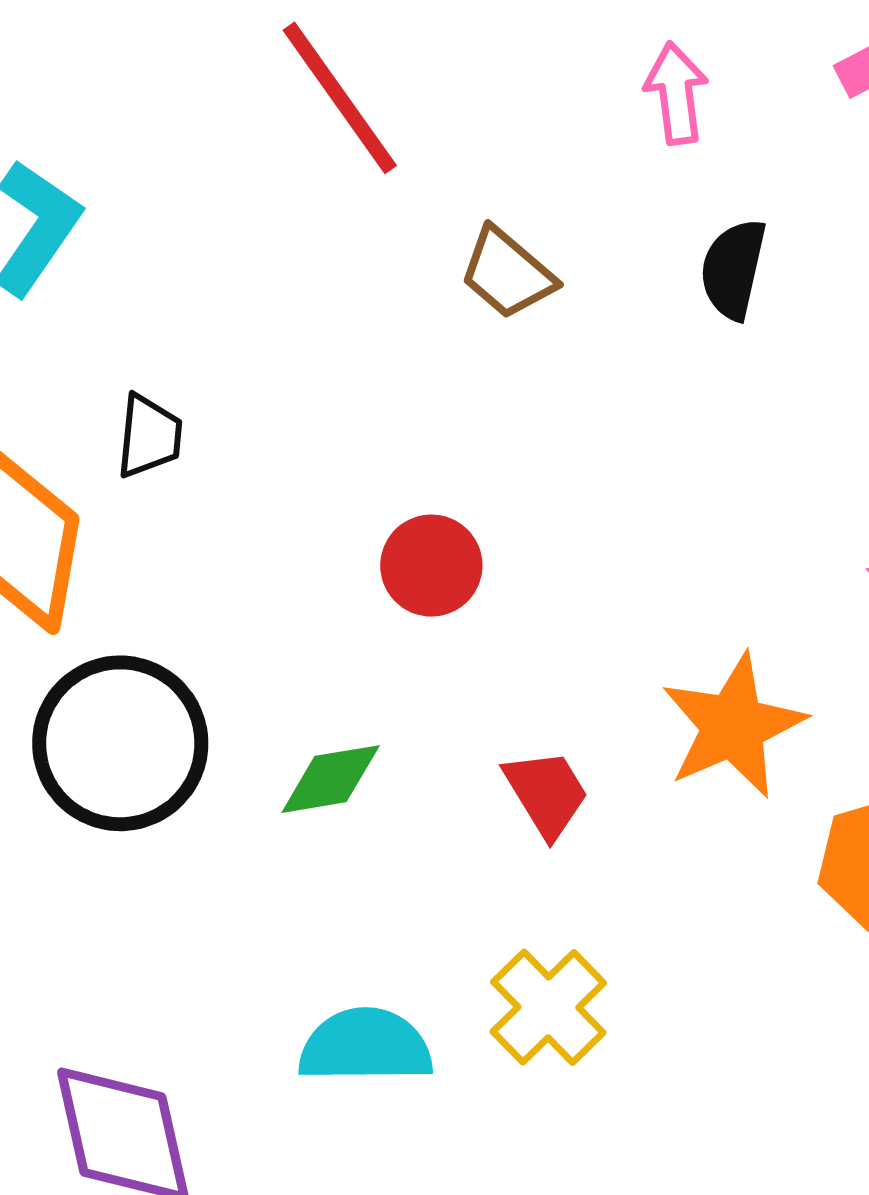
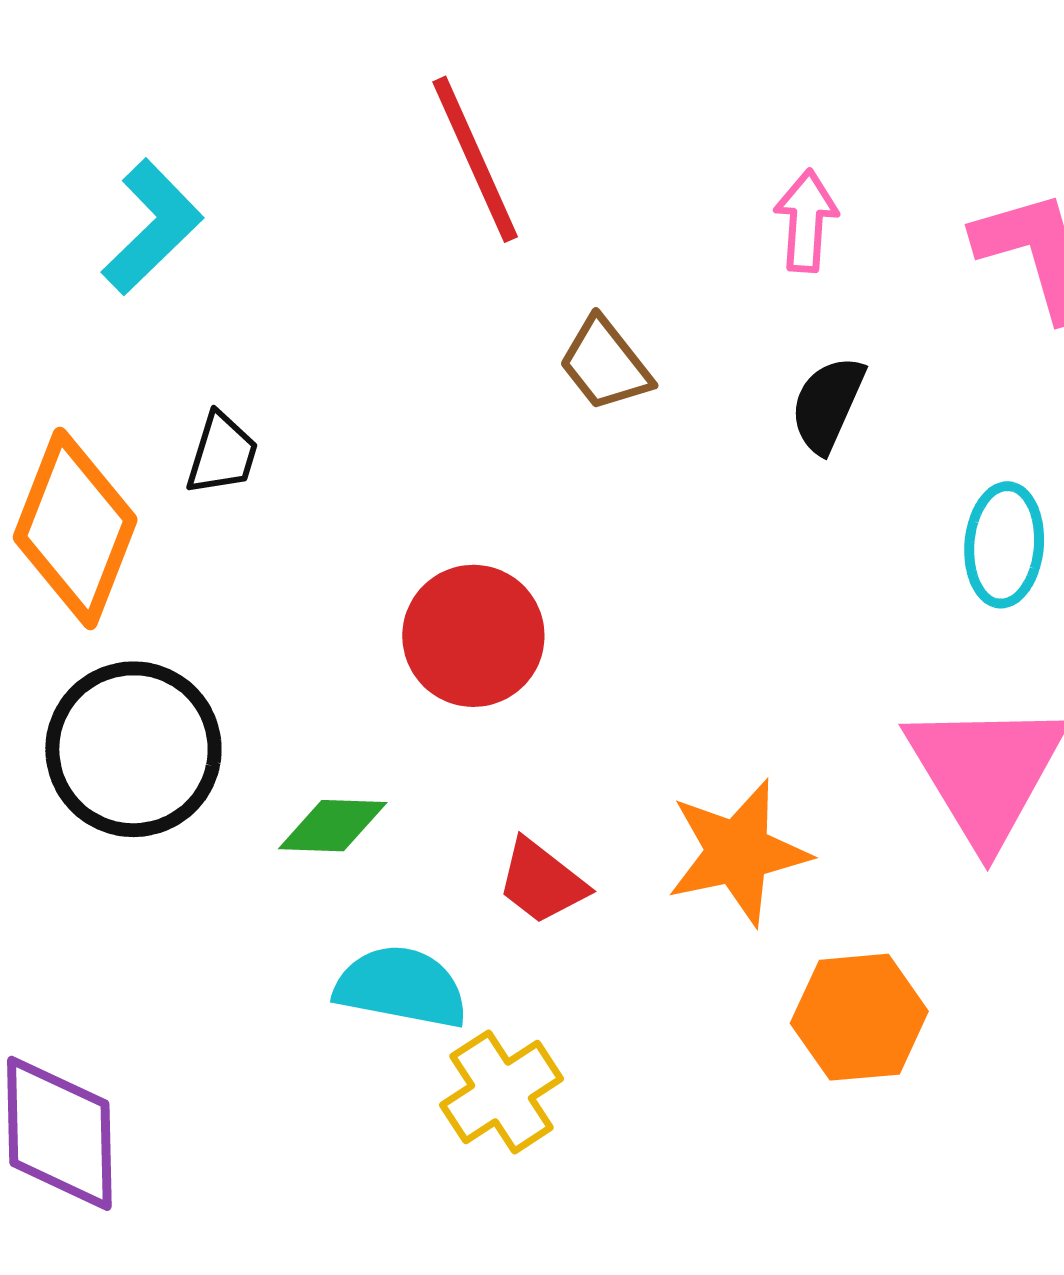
red circle: (431, 566) -> (473, 636), size x1.4
red trapezoid: (546, 793) -> (542, 882), turned 148
cyan semicircle: (365, 1046) -> (401, 987), moved

